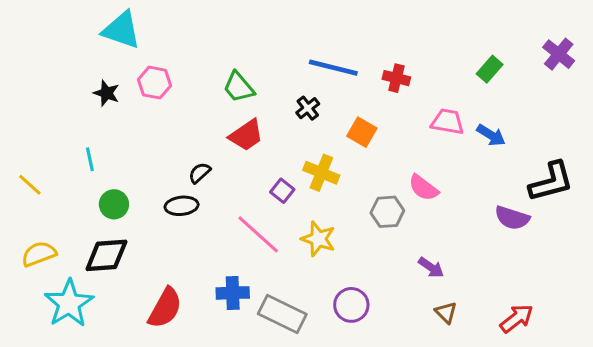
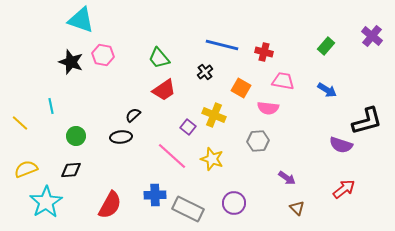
black star: (106, 93) -> (71, 62), size x1.4
pink trapezoid: (447, 122) -> (283, 81), moved
cyan line: (90, 159) -> (51, 106), moved
pink semicircle: (423, 188) -> (268, 108), moved, turned -30
black diamond: (106, 255) -> (71, 170), size x0.7
red arrow: (517, 318) -> (344, 189), moved

